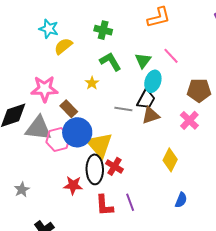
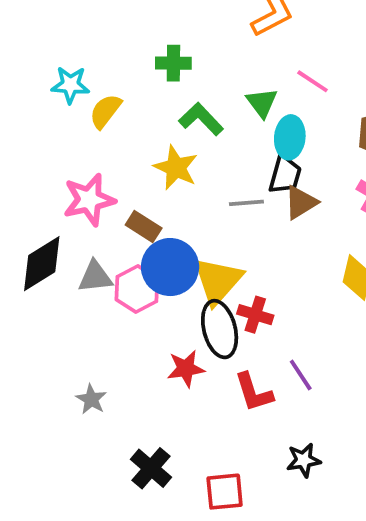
yellow star: (92, 83) -> (176, 168), size x1.6
gray triangle: (38, 128) -> (95, 277), size x0.7
yellow triangle: (100, 145) -> (218, 281), turned 36

